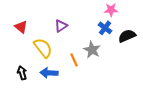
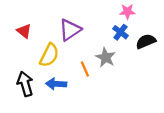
purple triangle: (61, 26) -> (70, 30), size x1.5
yellow semicircle: (43, 48) -> (49, 55), turned 65
black arrow: (22, 73) -> (25, 84), size x1.5

